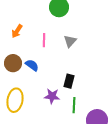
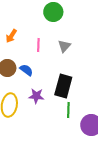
black rectangle: (69, 81) -> (63, 86), size x1.6
purple star: (52, 96) -> (36, 96), moved

